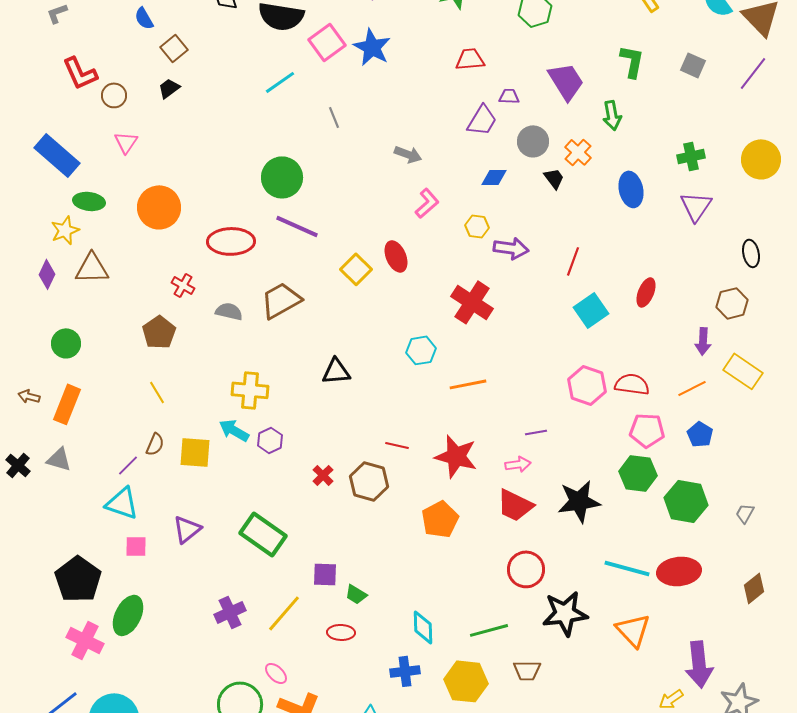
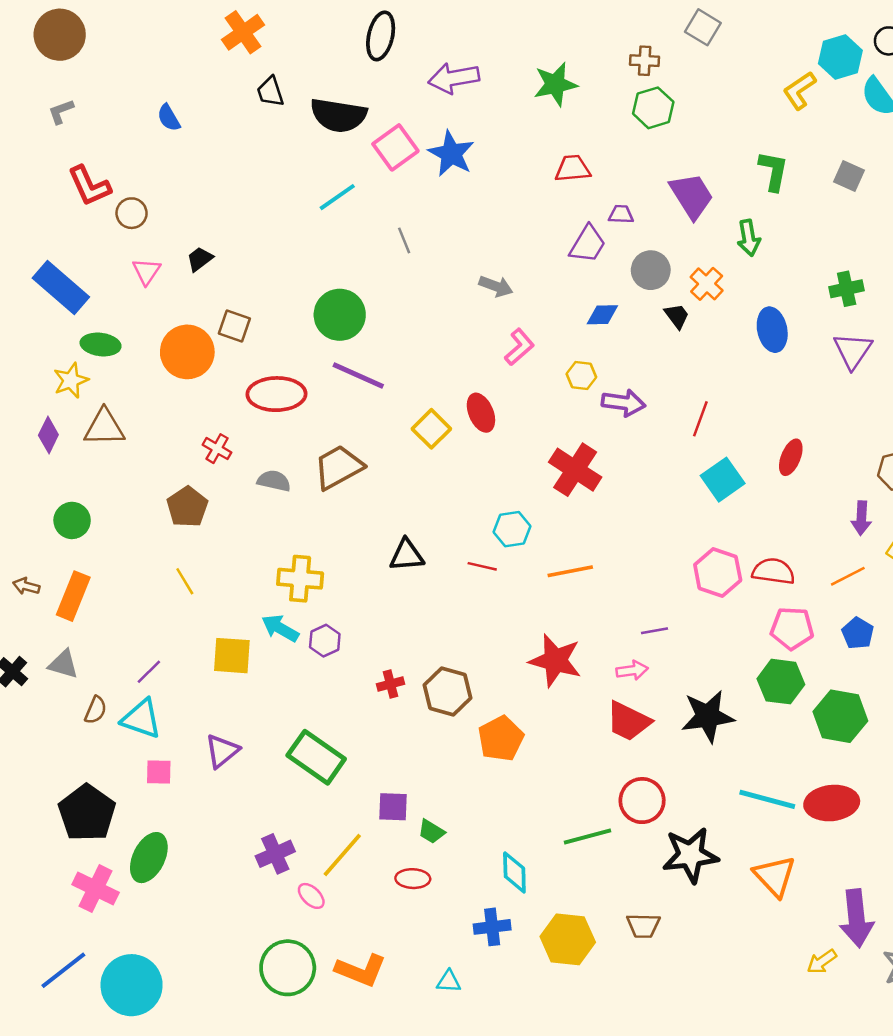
brown square: (174, 48) -> (234, 326), moved, turned -32
black trapezoid: (169, 88) -> (200, 259), moved
brown semicircle: (155, 444) -> (96, 710), moved
red line: (397, 445) -> (482, 566), moved
red cross: (323, 475) -> (391, 684), turned 30
orange pentagon: (440, 519) -> (501, 739), moved
green line: (489, 630) -> (588, 836), moved
pink ellipse: (276, 673) -> (311, 896), moved

